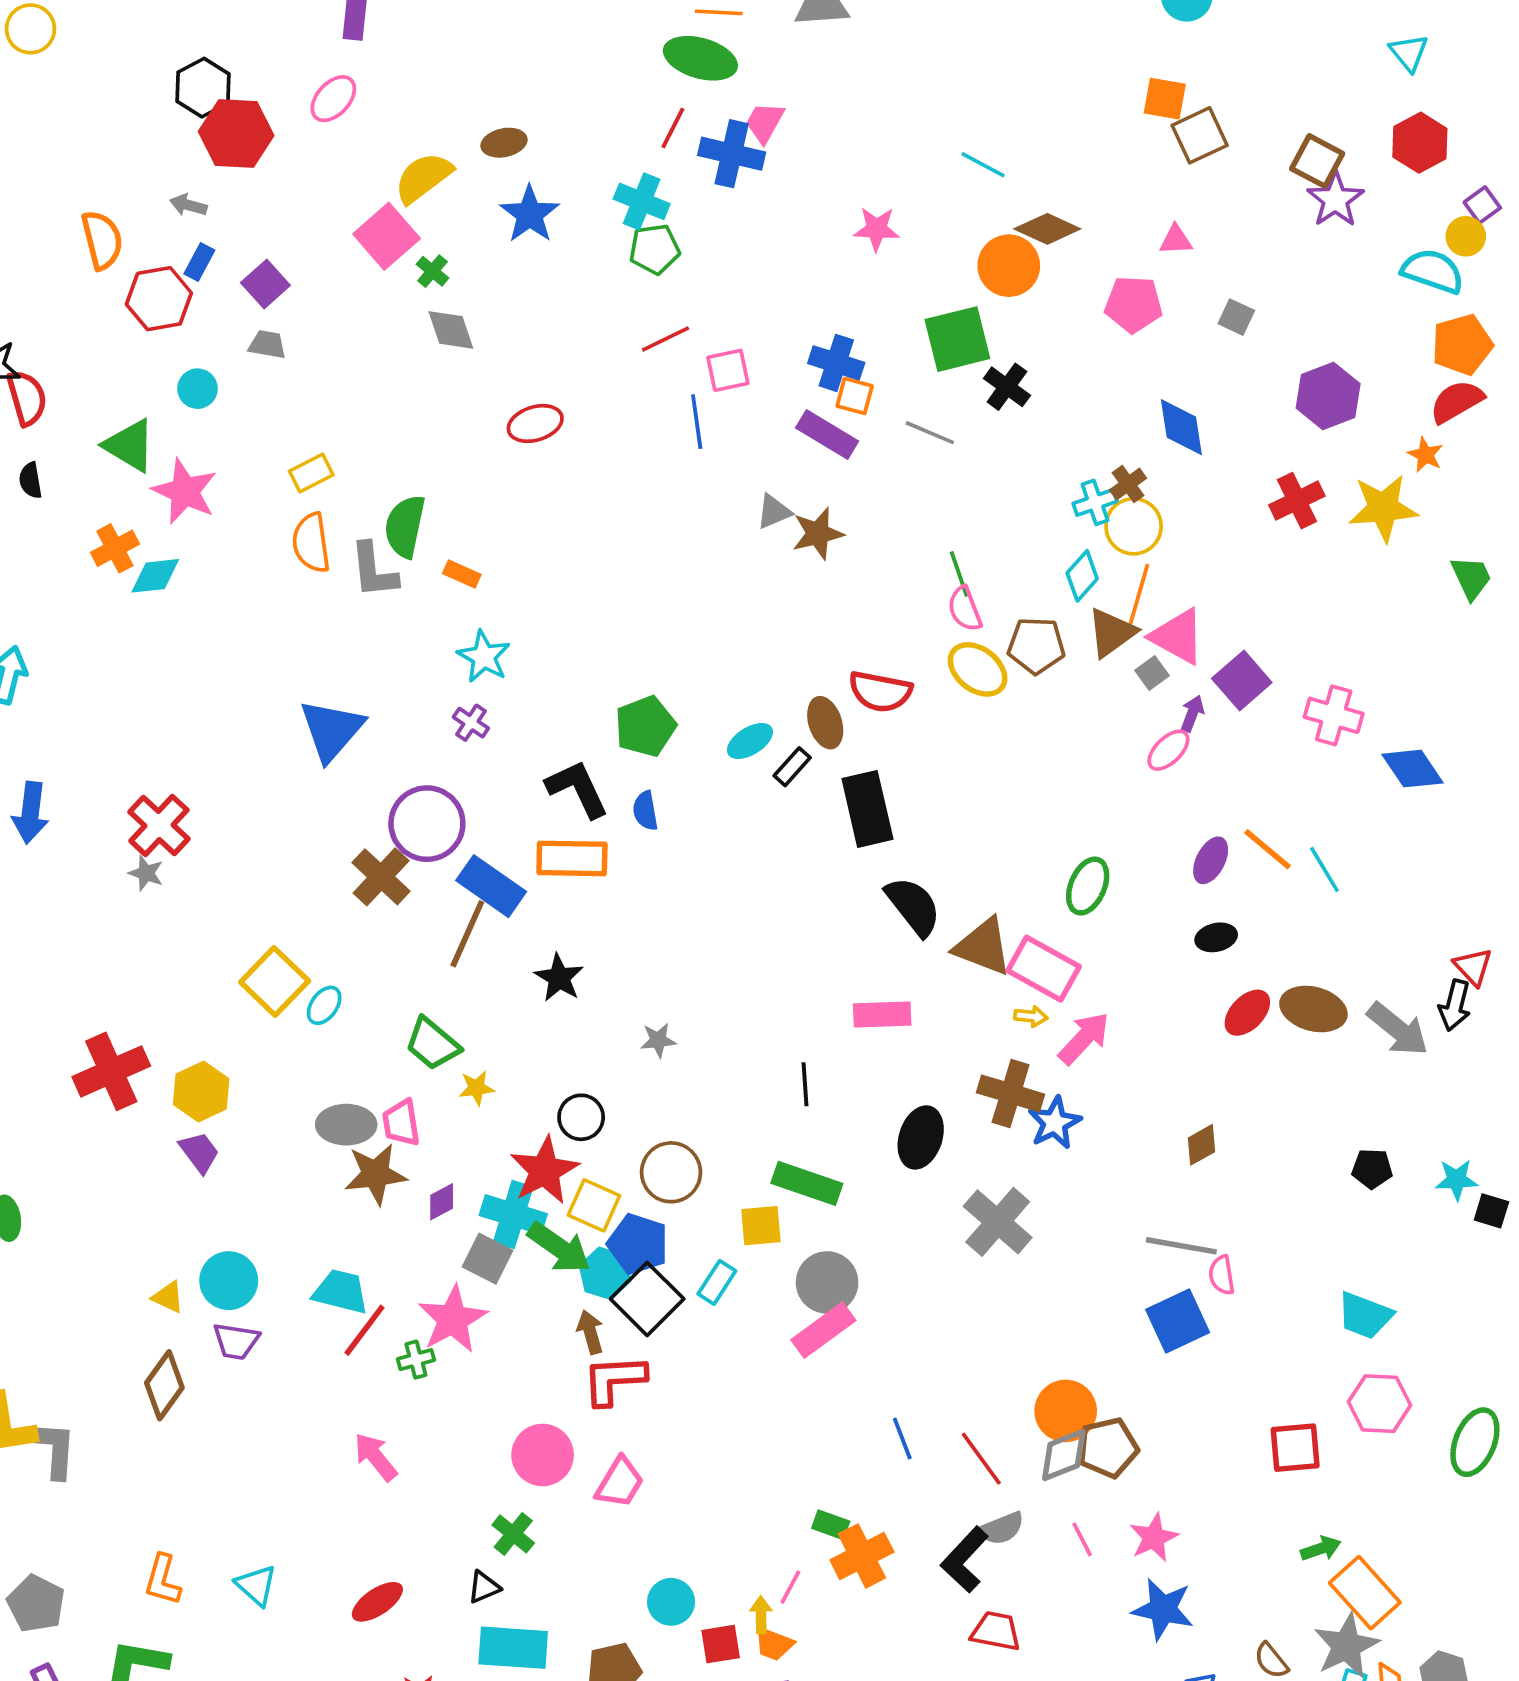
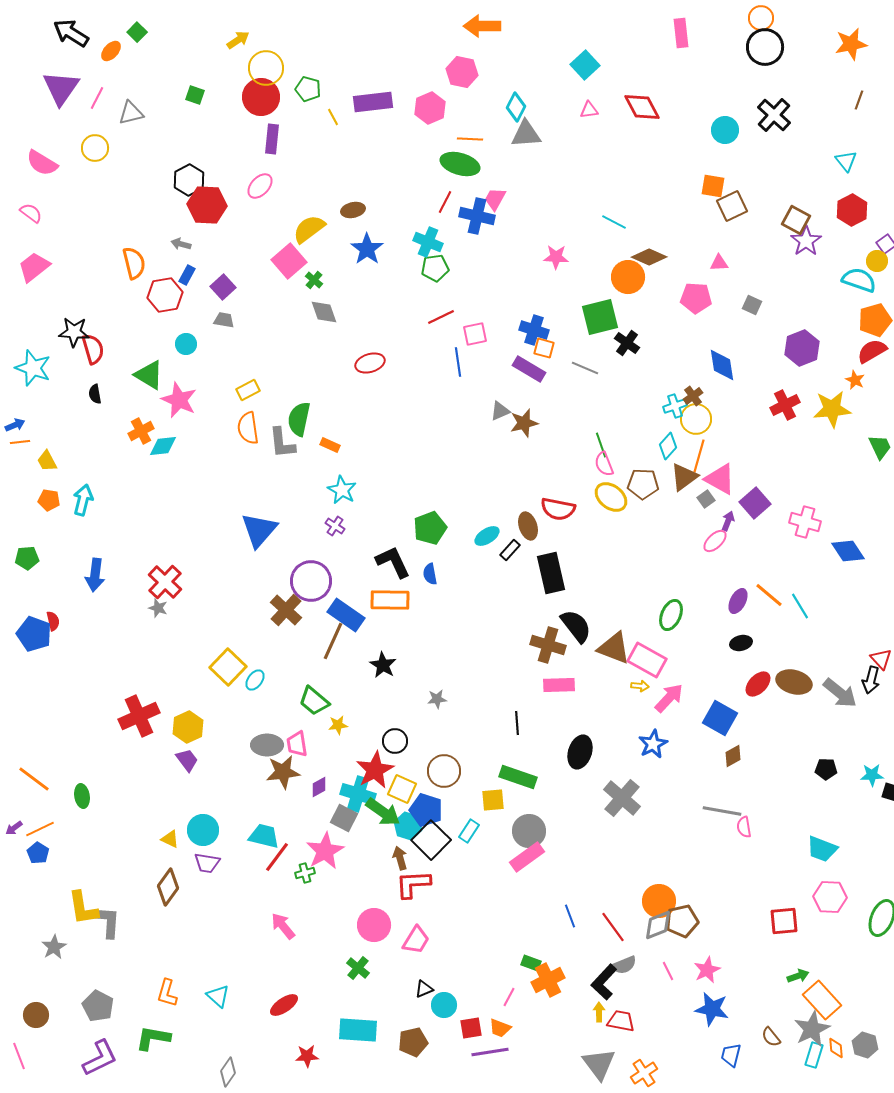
brown cross: (1011, 1093) -> (548, 645), moved
blue square: (1178, 1321) -> (720, 718), moved, turned -36
black triangle: (484, 1587) -> (424, 989), moved
yellow arrow: (761, 1615) -> (599, 1012), moved

